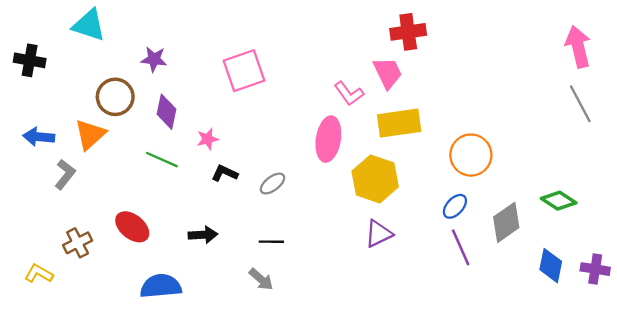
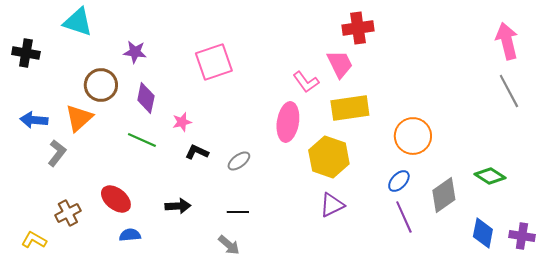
blue semicircle: (161, 286) -> (130, 235), moved, size x0.6

